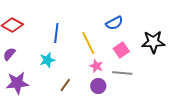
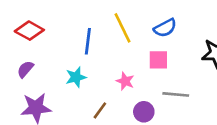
yellow line: (88, 43) -> (123, 28), moved
pink square: (121, 50) -> (158, 60), moved, turned 35
pink star: (96, 66) -> (125, 81), moved

